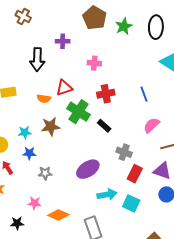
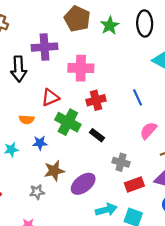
purple cross: (63, 41) -> (44, 47), size x1.6
pink cross: (94, 63) -> (81, 68), size x1.6
orange semicircle: (44, 98) -> (27, 120), moved
brown star: (51, 126) -> (54, 171), moved
blue star: (29, 153) -> (40, 143), moved
red rectangle: (135, 174) -> (134, 185), turned 48

